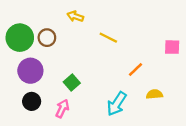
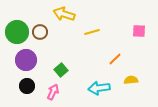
yellow arrow: (75, 16) -> (64, 14), size x1.5
yellow line: (108, 38) -> (92, 32), turned -42
pink square: (172, 47) -> (139, 31), moved
cyan arrow: (117, 104) -> (99, 88), turned 50

